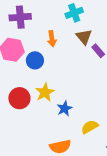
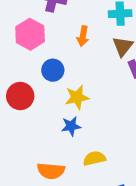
blue circle: (35, 60) -> (53, 70), moved
yellow star: (45, 92) -> (77, 97), moved

